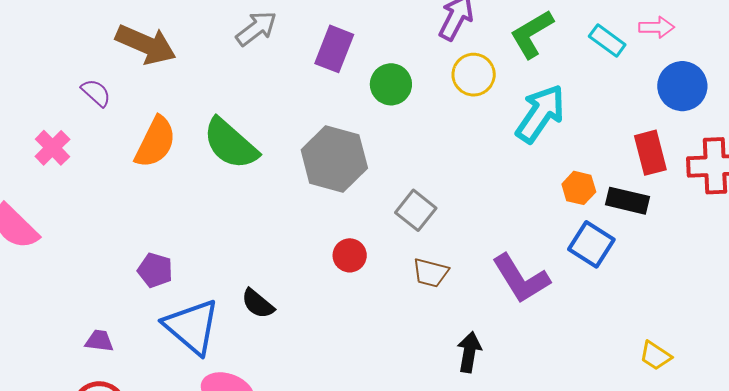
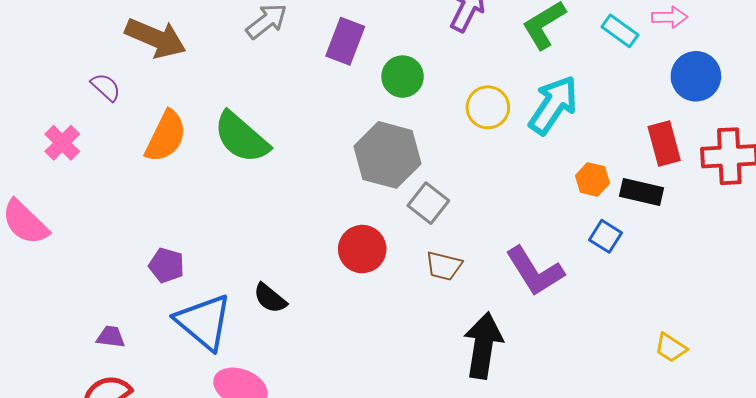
yellow circle: (474, 75) -> (488, 107), moved
gray hexagon: (334, 159) -> (388, 155), moved
blue square: (591, 244) -> (606, 236), size x0.7
red circle: (350, 255) -> (362, 249), size x1.4
black arrow: (469, 352) -> (483, 346), size x1.6

